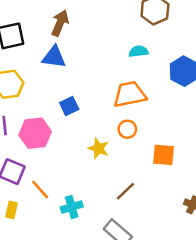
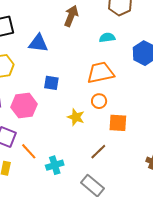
brown arrow: (60, 23) -> (71, 16), moved
blue square: (69, 106) -> (51, 83), turned 35
orange square: (164, 155) -> (118, 123), moved

